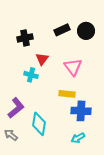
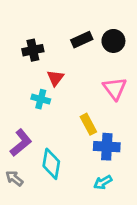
pink triangle: (73, 67) -> (115, 89), moved
yellow rectangle: (67, 94) -> (88, 124), turned 56

